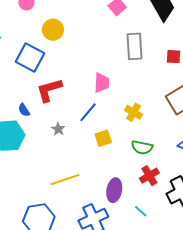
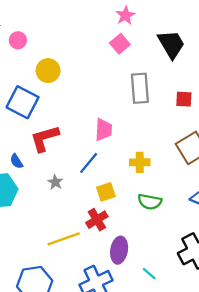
yellow cross: (134, 112) -> (140, 162), turned -30
red cross: (149, 176) -> (97, 220), moved

